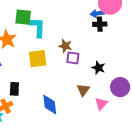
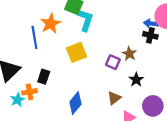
brown star: (65, 46) -> (129, 54), moved
yellow square: (38, 59) -> (77, 52), turned -30
blue diamond: (50, 104) -> (75, 103), turned 30

